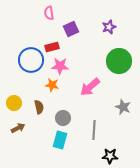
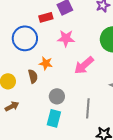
red rectangle: (52, 47) -> (46, 17), moved
pink star: (60, 66) -> (66, 38), moved
brown semicircle: (39, 107) -> (33, 76), moved

